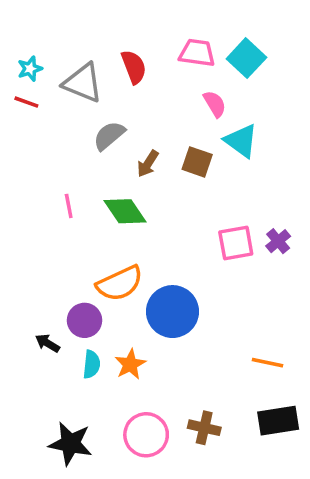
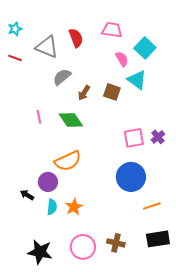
cyan square: (246, 58) -> (145, 48), moved
cyan star: (30, 69) -> (15, 29), moved
blue circle: (172, 312) -> (131, 177), moved
orange line: (268, 363) -> (152, 206), turned -30

